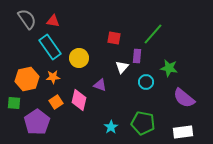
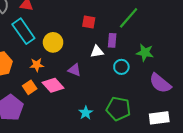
white triangle: (122, 67) -> (97, 52), turned 40
orange star: (53, 77) -> (37, 65), moved
pink diamond: (79, 100) -> (53, 85), turned -55

